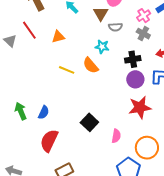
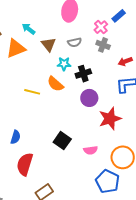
brown triangle: (101, 14) -> (49, 44), moved
orange triangle: (58, 37) -> (16, 48), moved, size x1.5
black cross: (133, 59) -> (83, 74), moved
purple circle: (135, 79) -> (89, 98), moved
pink semicircle: (116, 136) -> (91, 150), turned 80

